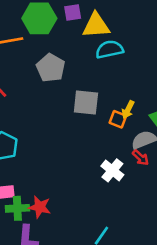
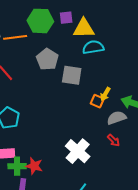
gray square: (86, 102) -> (72, 75), moved
red arrow: (140, 158) -> (113, 140), moved
white cross: (112, 170) -> (78, 151), moved, size x1.4

